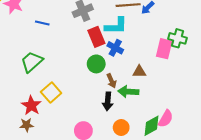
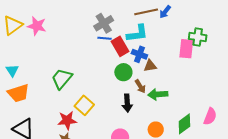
blue line: (42, 23) -> (105, 38), moved
brown triangle: (139, 72) -> (150, 66), moved
black arrow: (108, 101) -> (127, 103), moved
red star: (31, 106) -> (67, 120), turned -30
pink semicircle: (166, 119) -> (210, 116), moved

